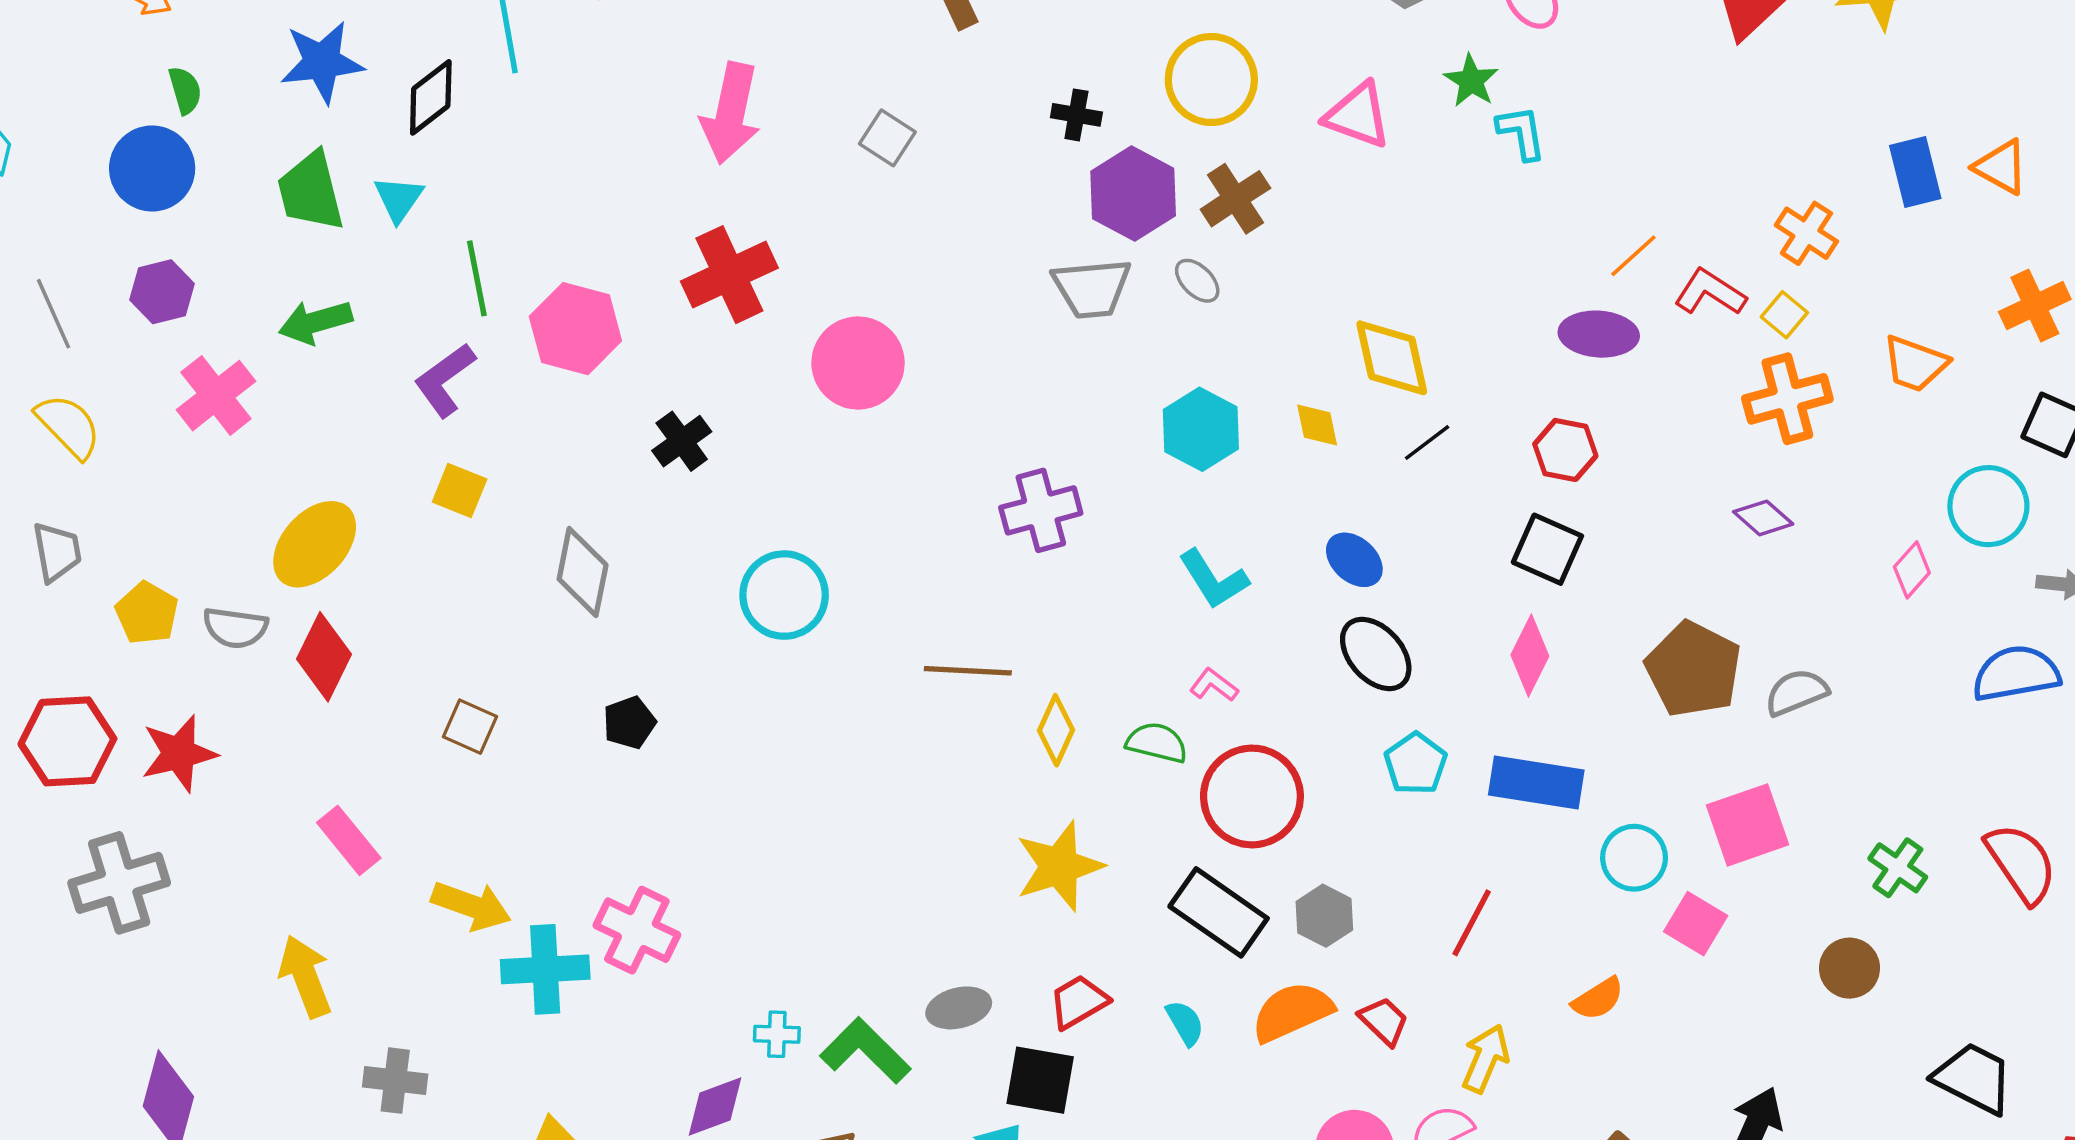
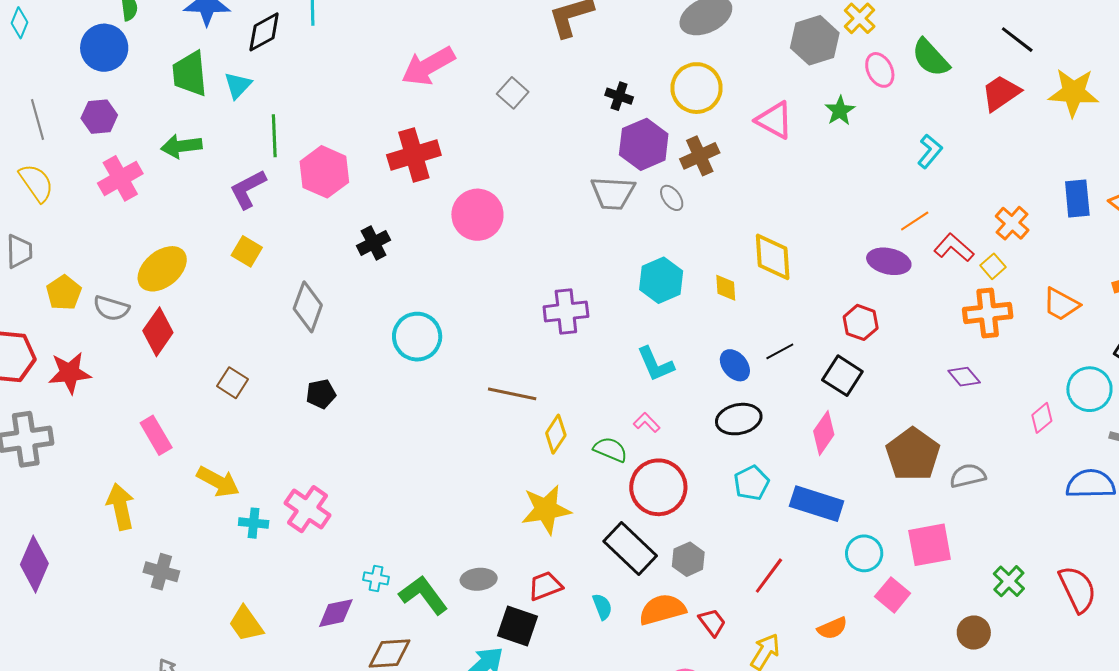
pink arrow: (731, 113) -> (428, 66), turned 40
cyan L-shape: (1521, 133) -> (930, 151), moved, turned 40
black line: (1427, 442) -> (780, 351), moved
black ellipse: (1376, 654) -> (739, 419), turned -69
cyan cross: (545, 969) -> (254, 523), size x0.6

